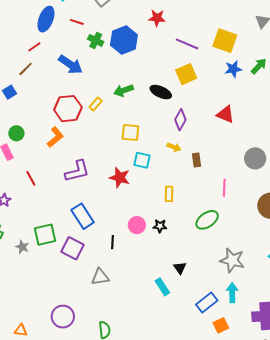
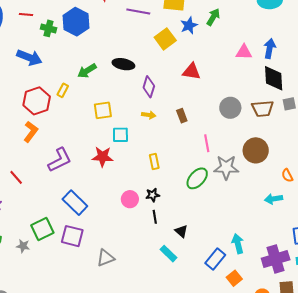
yellow square: (186, 74) -> (165, 39), moved
brown rectangle: (196, 160) -> (182, 116), moved
black line: (113, 242) -> (155, 217), moved
gray star: (232, 260) -> (226, 167), moved

